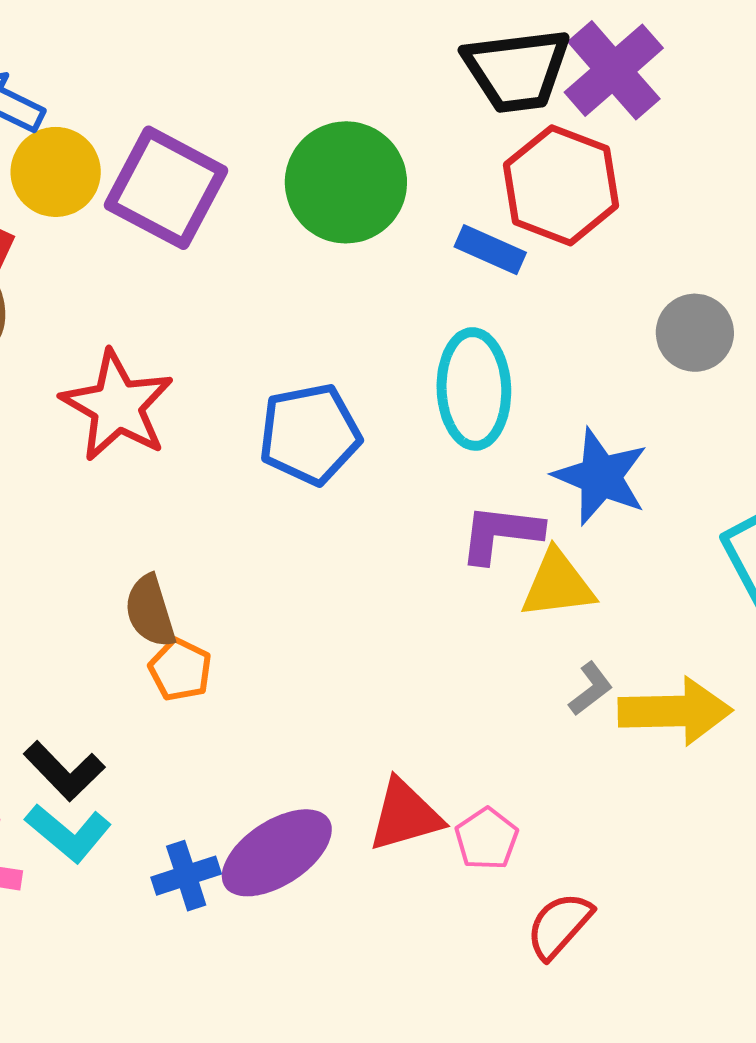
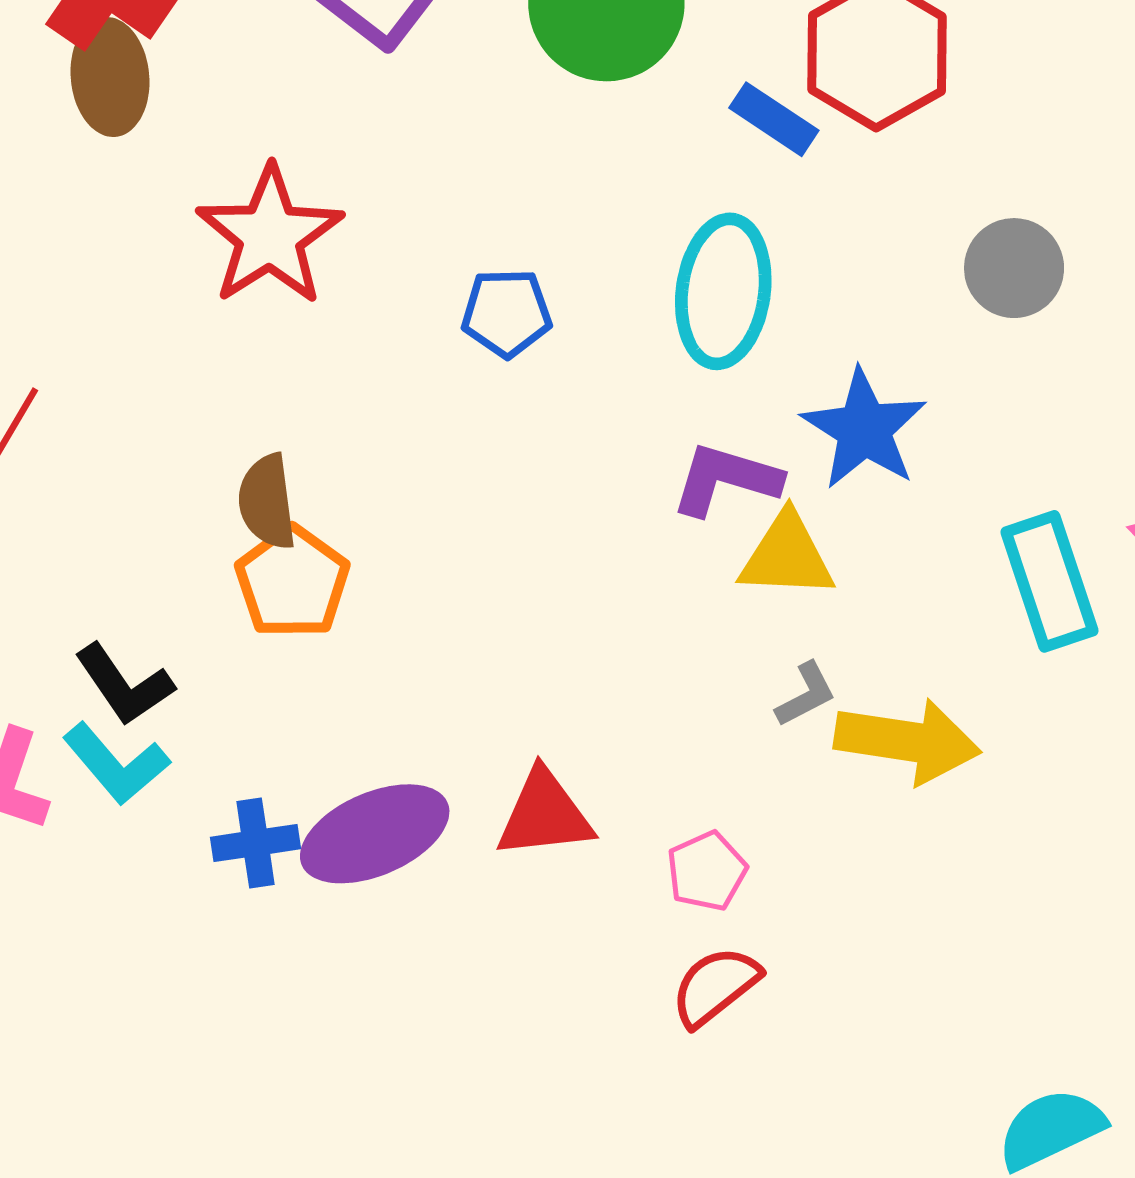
blue pentagon: (310, 434) -> (506, 313), size x0.7
orange pentagon: (180, 670) -> (292, 582), size x1.4
pink pentagon: (487, 839) -> (707, 871), moved

